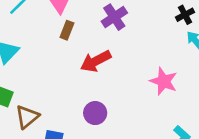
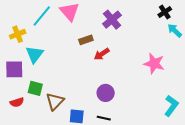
brown rectangle: (67, 30) -> (86, 40), moved, turned 56
red arrow: (96, 61) -> (102, 54), size x0.7

